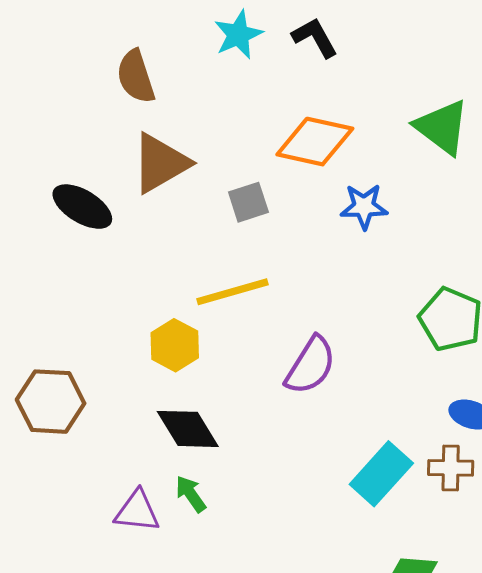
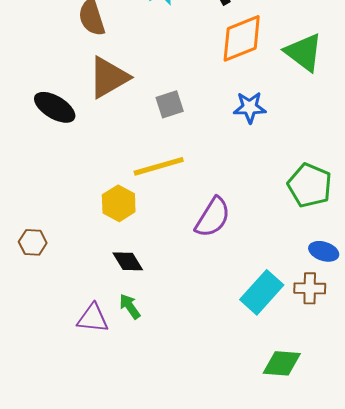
orange diamond: (315, 142) -> (242, 38), moved, turned -34
brown hexagon: (51, 402) -> (33, 242), size x0.6
black diamond: (188, 429) -> (128, 261), size x0.7

